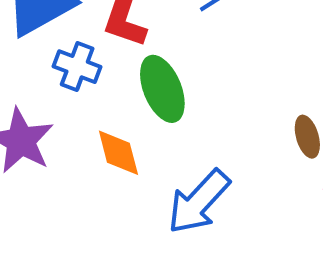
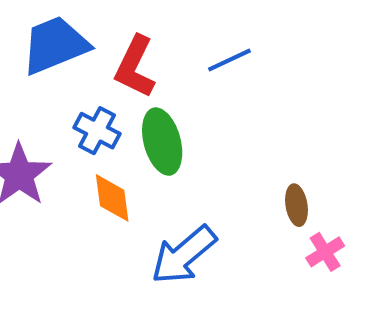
blue cross: (77, 67) -> (97, 131), moved

